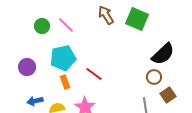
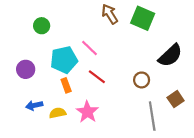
pink line: (66, 25) -> (89, 48), moved
brown circle: (154, 77) -> (142, 80), moved

